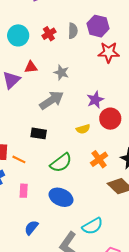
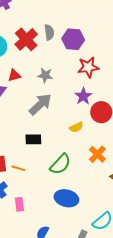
purple hexagon: (98, 26) -> (73, 39), moved
red cross: (49, 34) -> (26, 39), size x1.6
red star: (109, 52) -> (88, 67), moved
pink rectangle: (24, 191) -> (19, 204), moved

